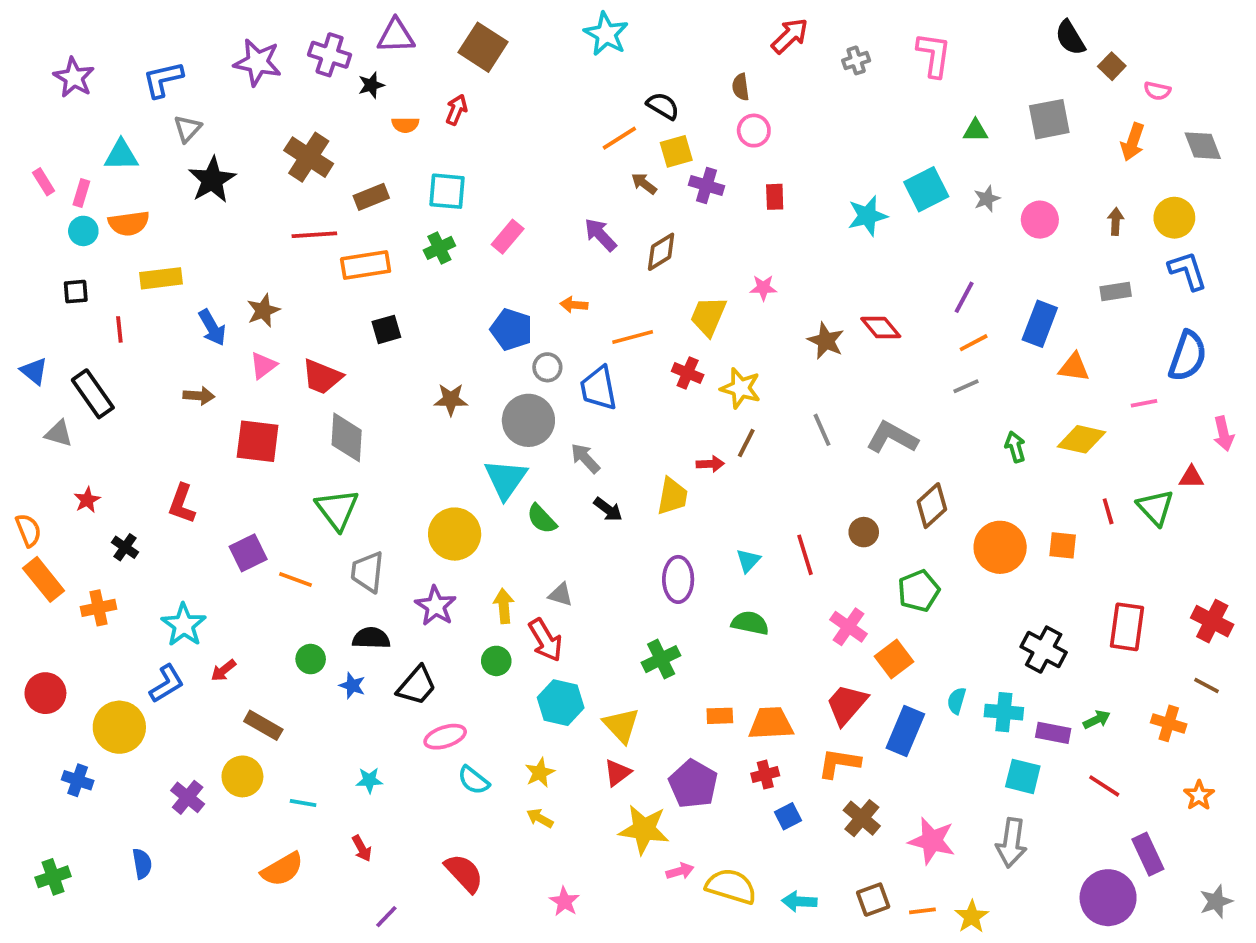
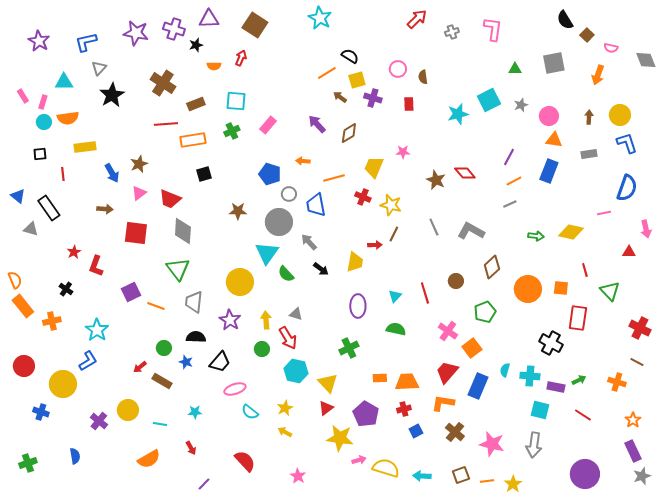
brown semicircle: (741, 87) -> (423, 77), moved
gray diamond: (1203, 146) -> (646, 60), moved
orange triangle: (1074, 367) -> (554, 140), moved
green arrow: (1015, 447) -> (536, 236), turned 112
red star: (87, 500) -> (74, 252), moved
green triangle: (1155, 507) -> (610, 291), moved
red rectangle: (1127, 627) -> (578, 318), moved
red arrow: (223, 670) -> (140, 367), moved
brown rectangle: (263, 725) -> (162, 381), moved
purple rectangle: (1148, 854) -> (633, 451), moved

